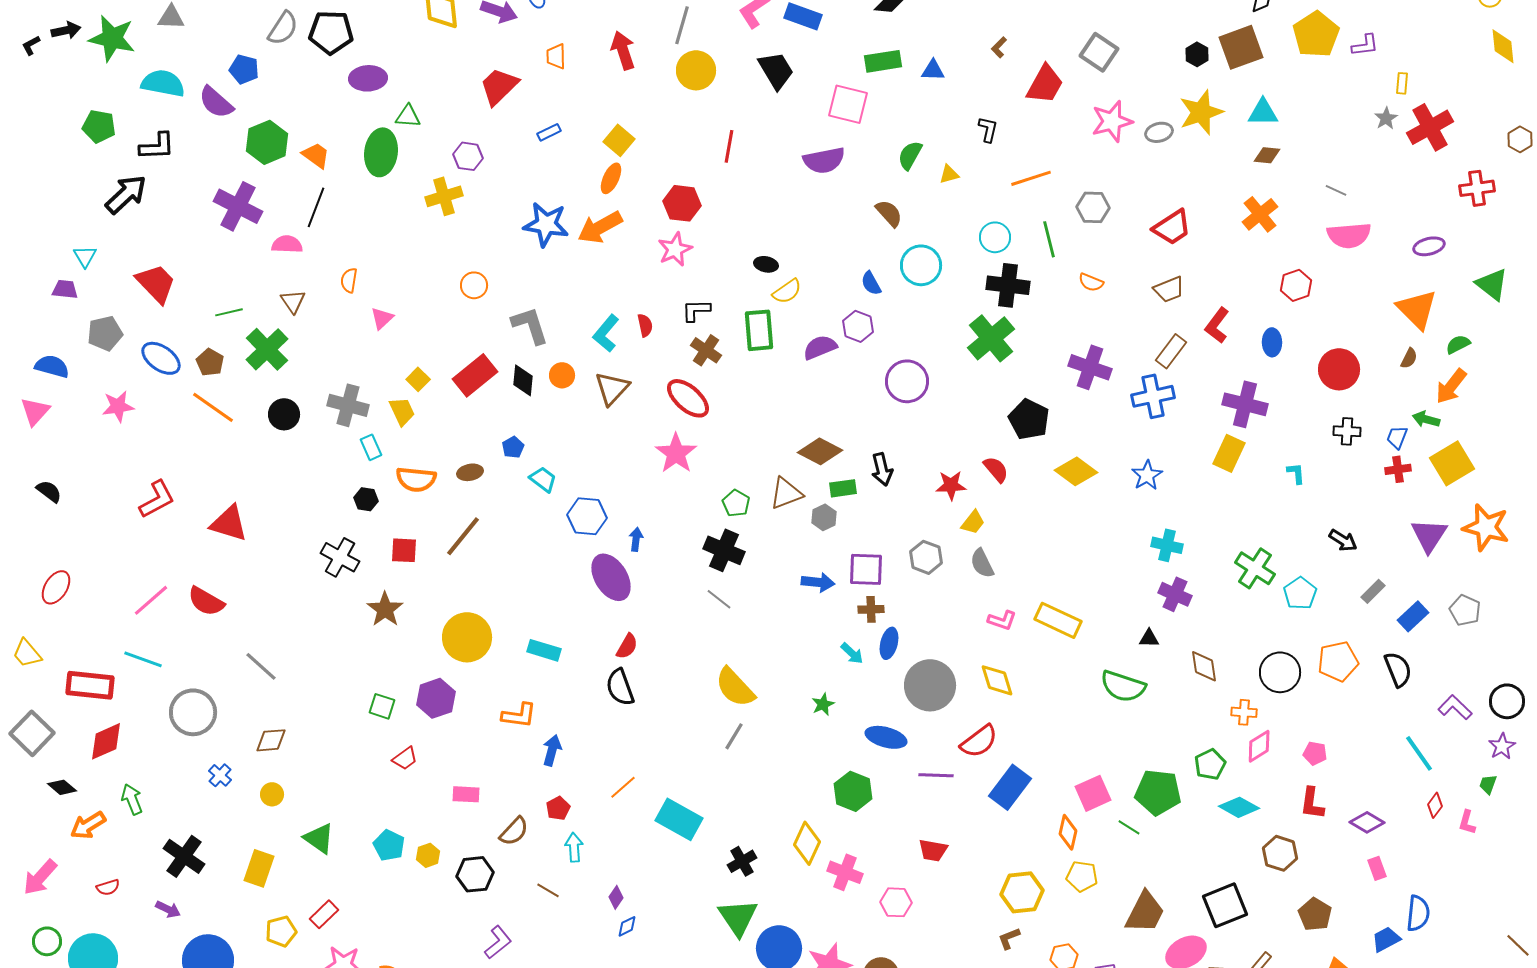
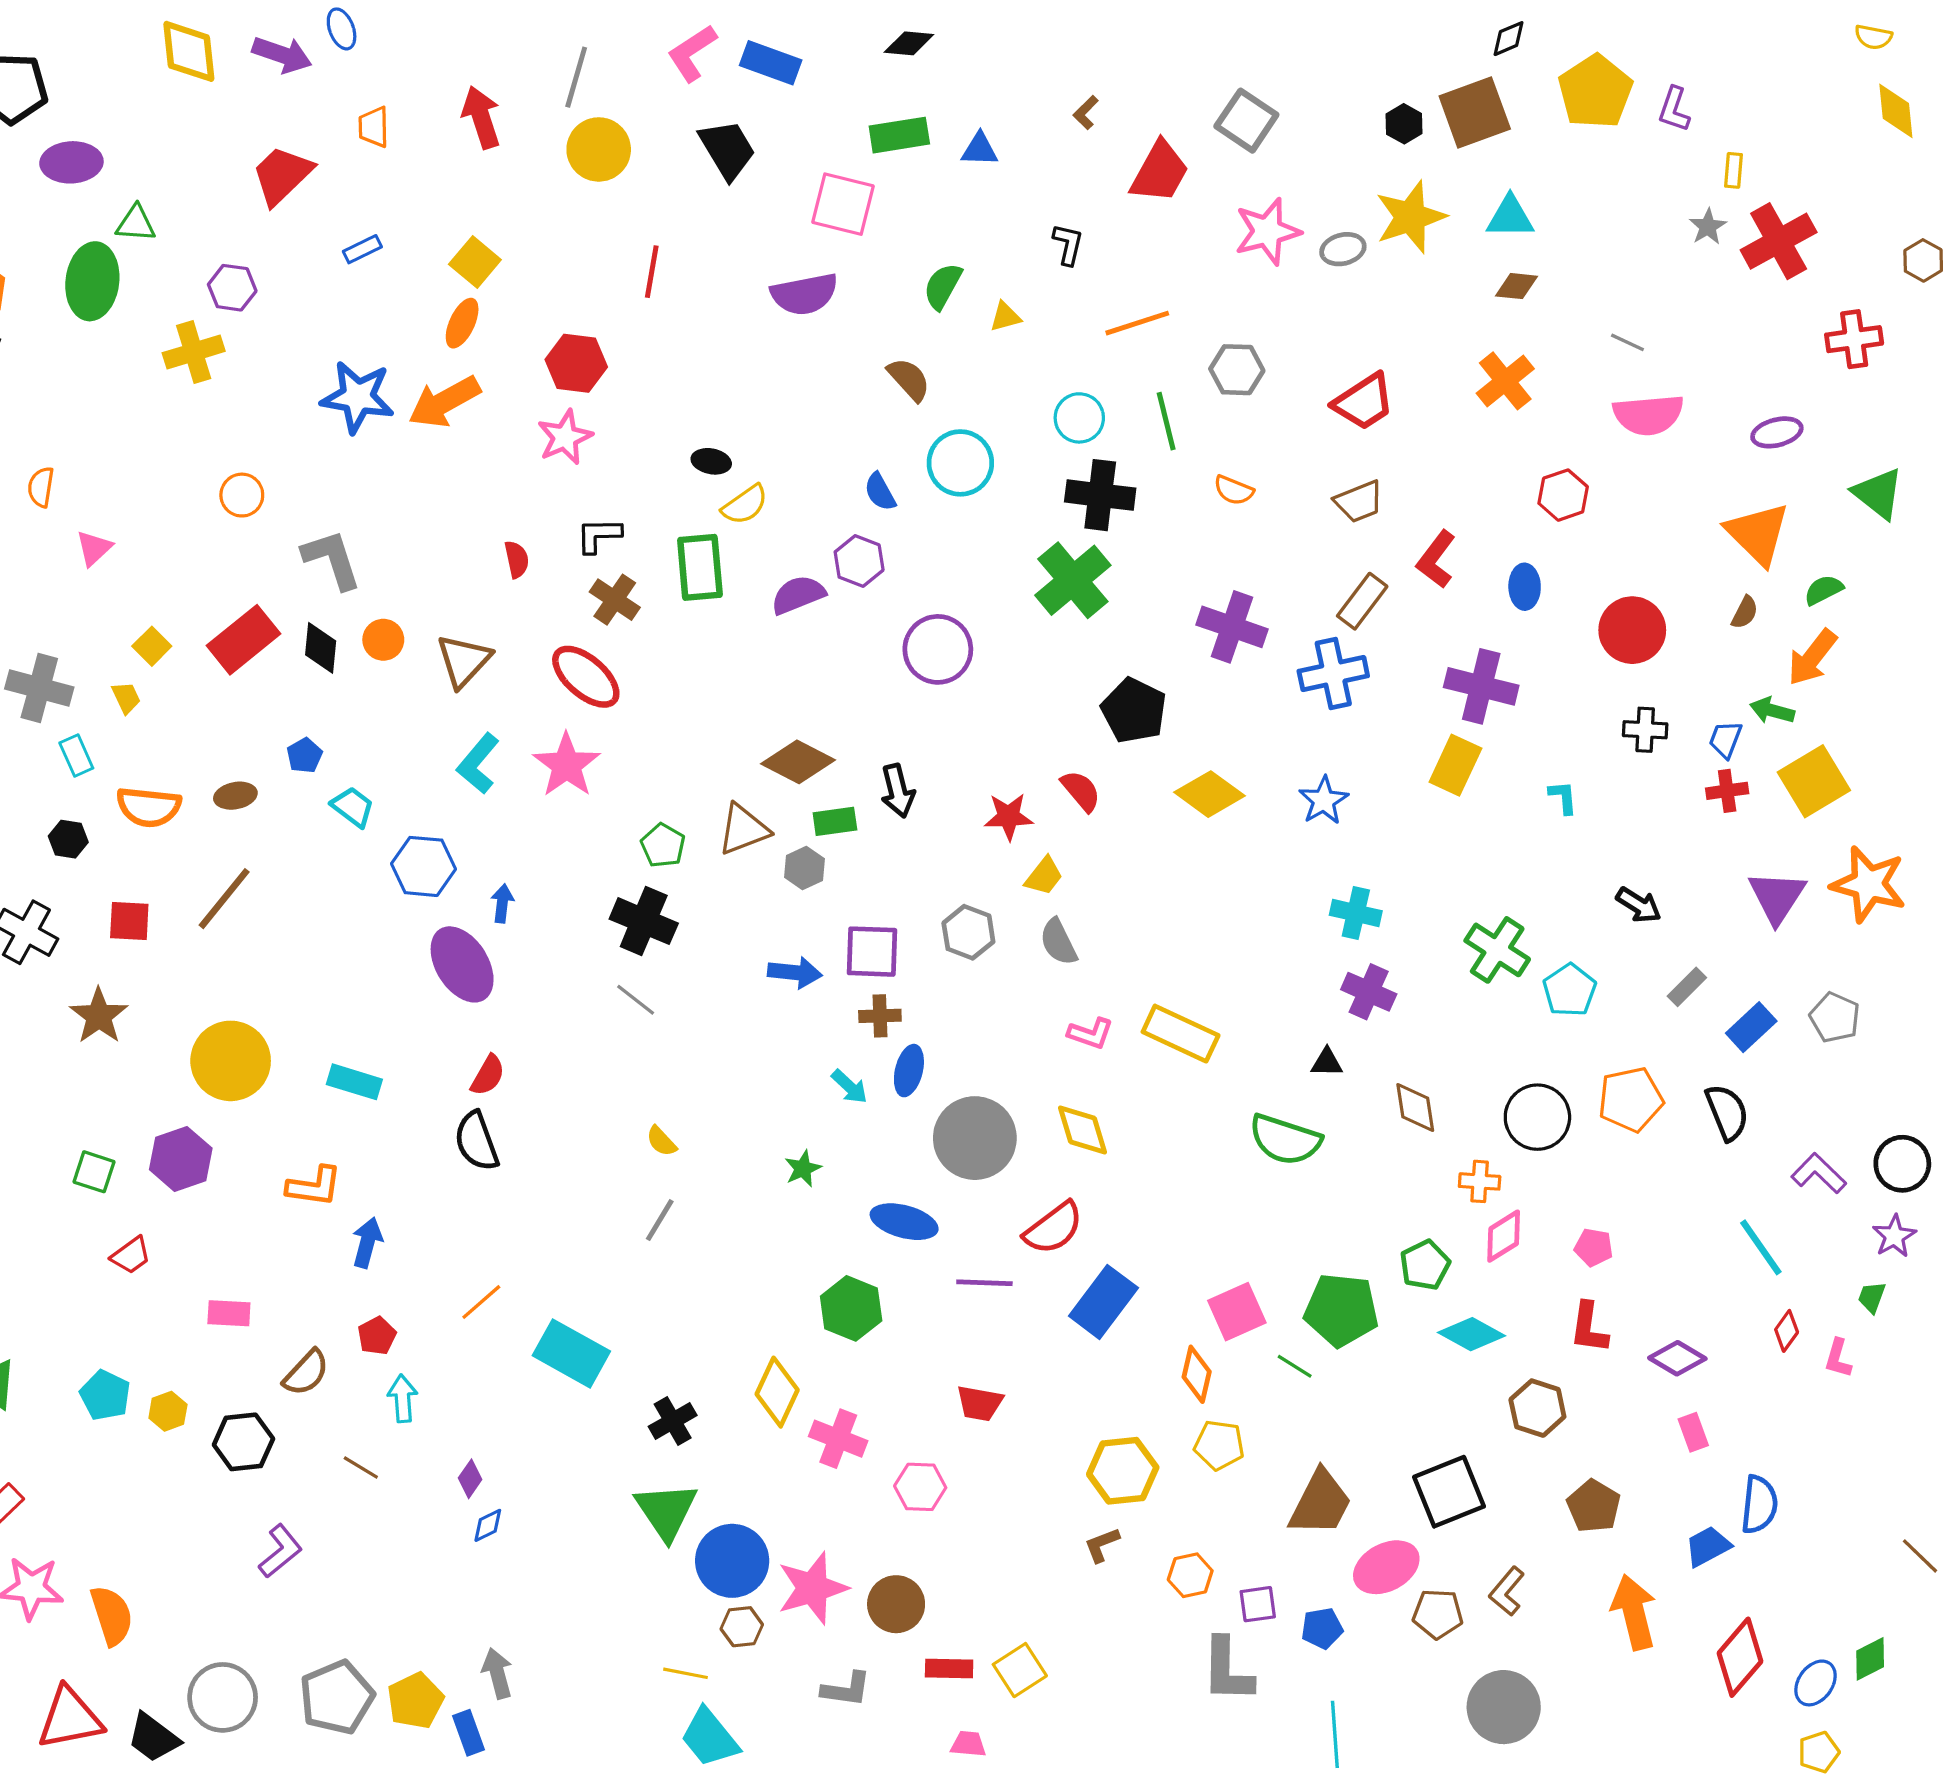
purple L-shape: (1365, 45) -> (1674, 109), turned 116
cyan L-shape: (606, 333) -> (478, 764), moved
yellow trapezoid: (402, 411) -> (126, 698), size x0.7
yellow semicircle: (735, 687) -> (661, 1141), size x0.5

